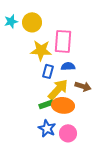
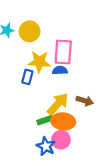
blue semicircle: (68, 66) -> (60, 70), moved
blue rectangle: (48, 71) -> (27, 77), moved
pink circle: (68, 133) -> (61, 140), moved

